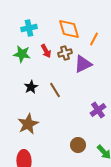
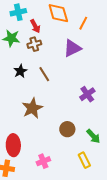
red arrow: (46, 51) -> (35, 26), moved
brown cross: (65, 53) -> (34, 44), moved
brown star: (28, 124) -> (32, 108), moved

